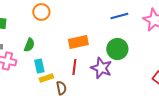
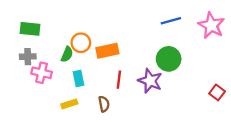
orange circle: (41, 12) -> (81, 43), moved
orange rectangle: (78, 42) -> (107, 51), moved
yellow rectangle: (46, 78) -> (69, 104), moved

